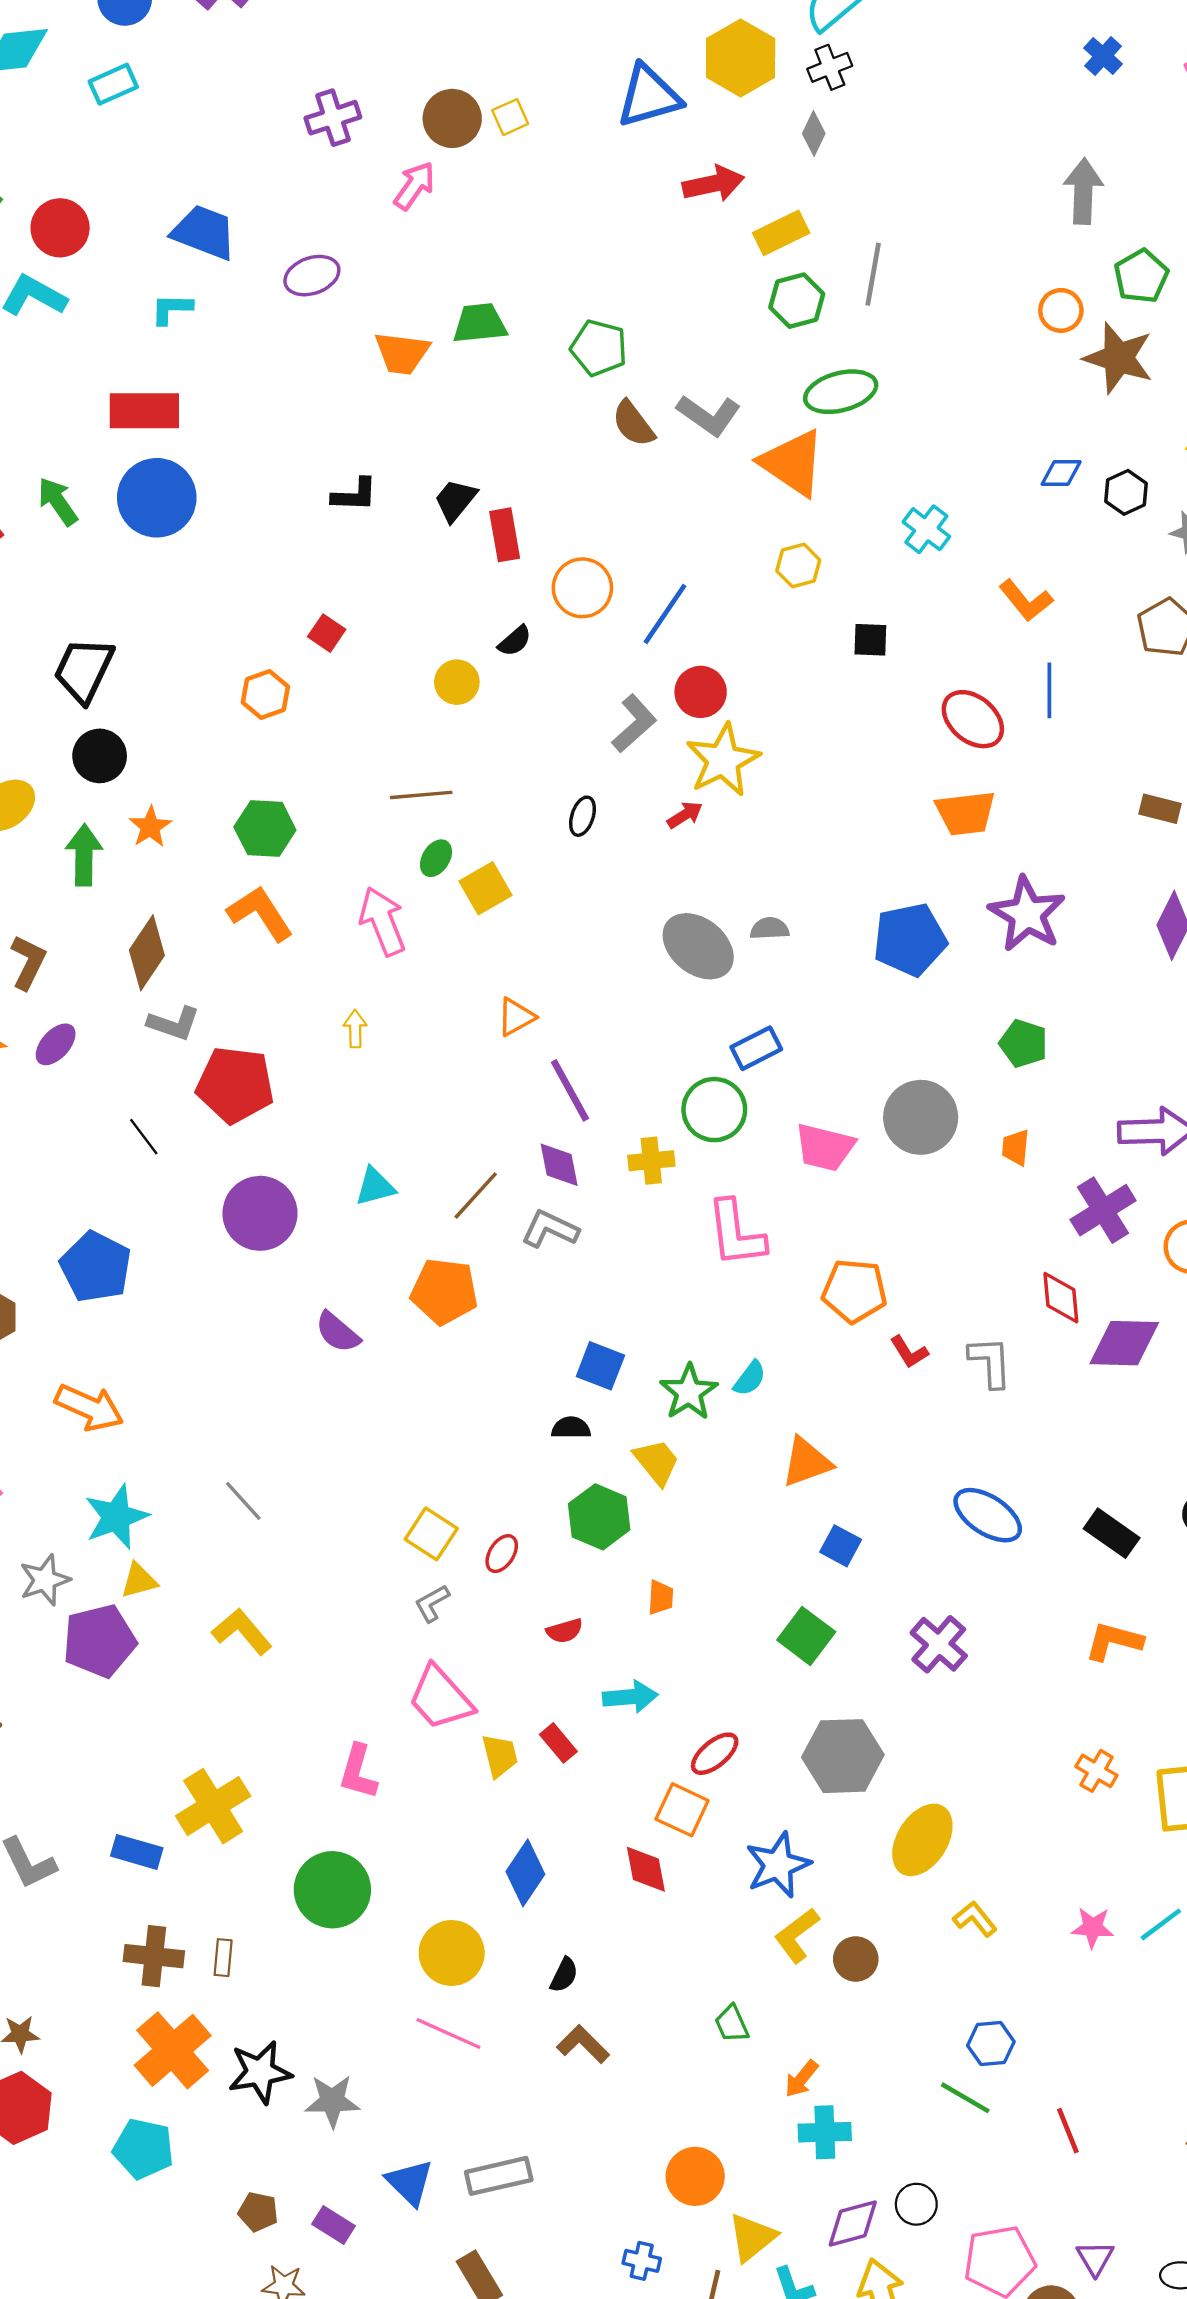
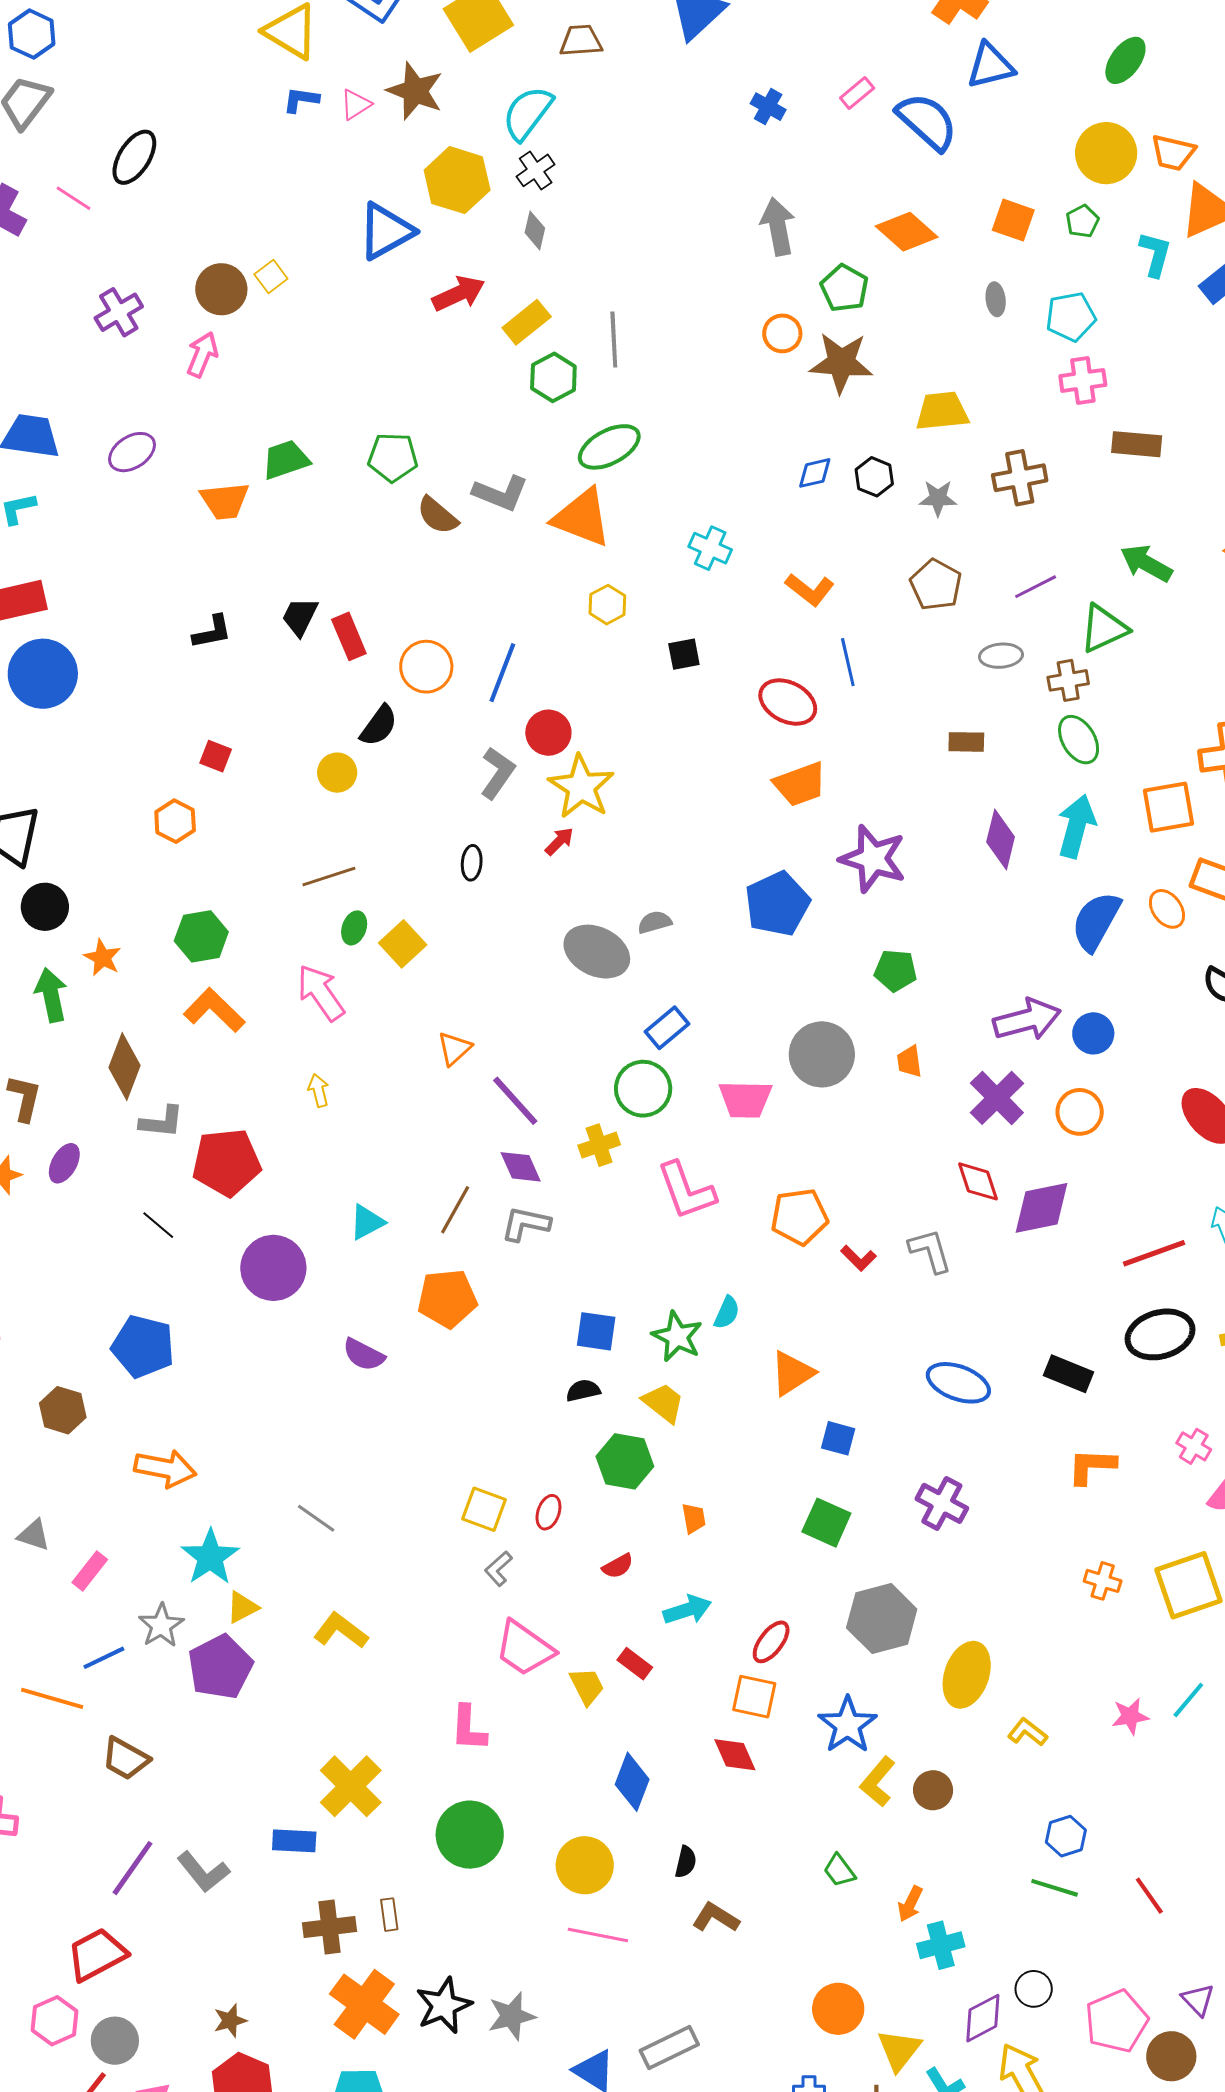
black semicircle: (515, 641) -> (379, 726), size x1.4

